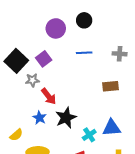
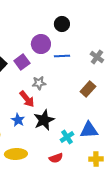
purple circle: (56, 28) -> (41, 44), moved
gray cross: (120, 54) -> (97, 57), turned 32
gray star: (32, 80) -> (39, 83), moved
brown rectangle: (110, 86) -> (88, 89), turned -42

